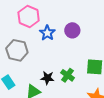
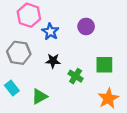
purple circle: (72, 30) -> (86, 26), moved
black star: (47, 78) -> (53, 61), moved

